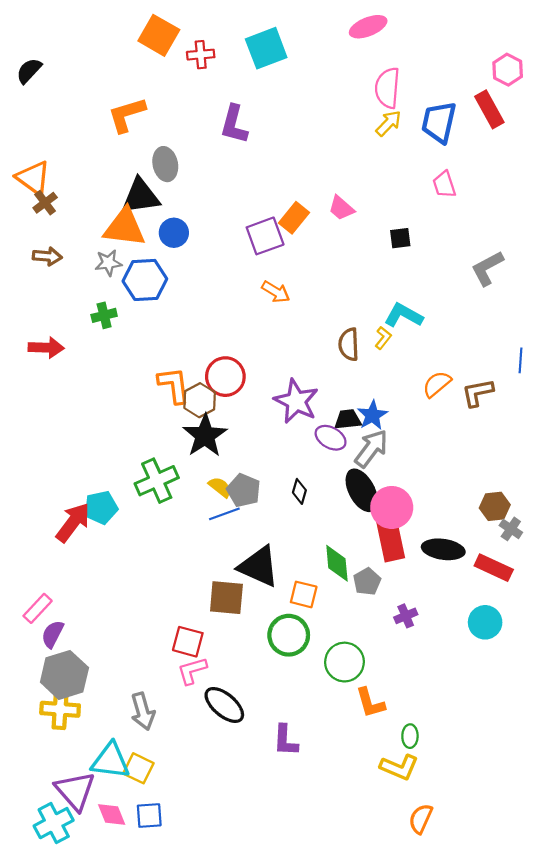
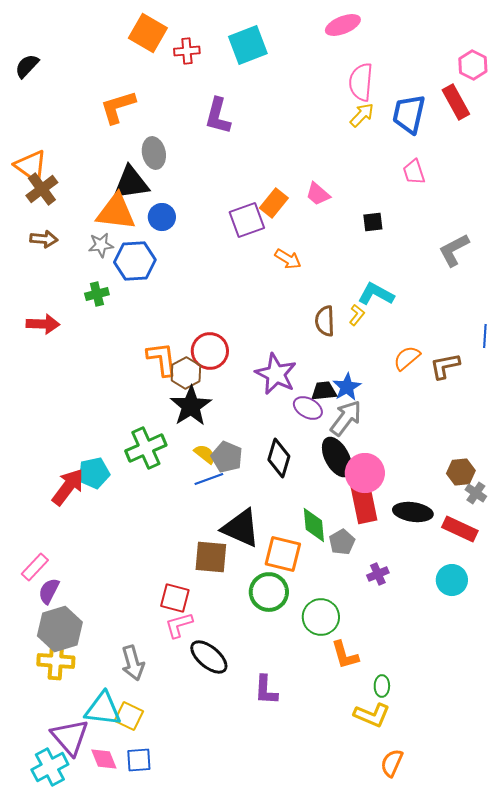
brown cross: (45, 203) -> (42, 189), size x1.4
orange arrow: (276, 292) -> (288, 259), moved
black diamond: (299, 491) -> (279, 458), size x1.6
orange square: (304, 594) -> (283, 554), size x1.4

